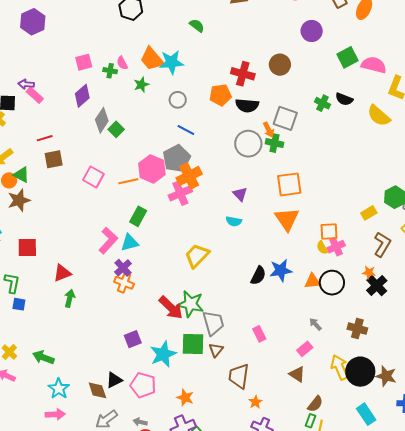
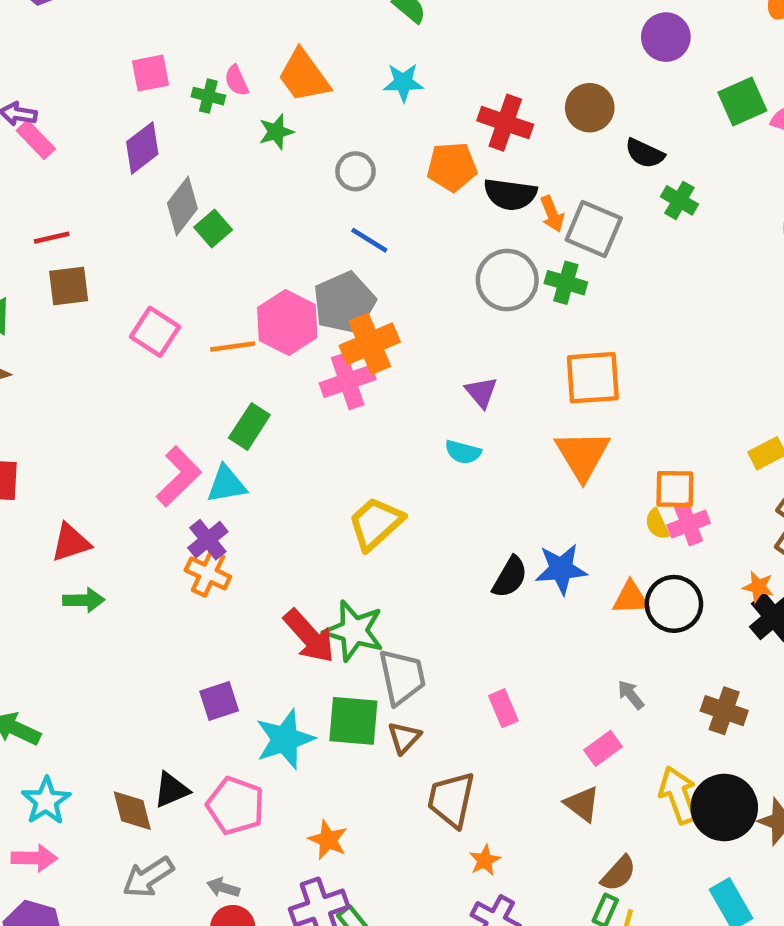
cyan star: (172, 62) -> (403, 82), moved, size x0.7
black semicircle: (344, 99) -> (645, 153), moved
orange arrow: (269, 130) -> (552, 214), moved
green arrow: (70, 298) -> (84, 600), turned 72

